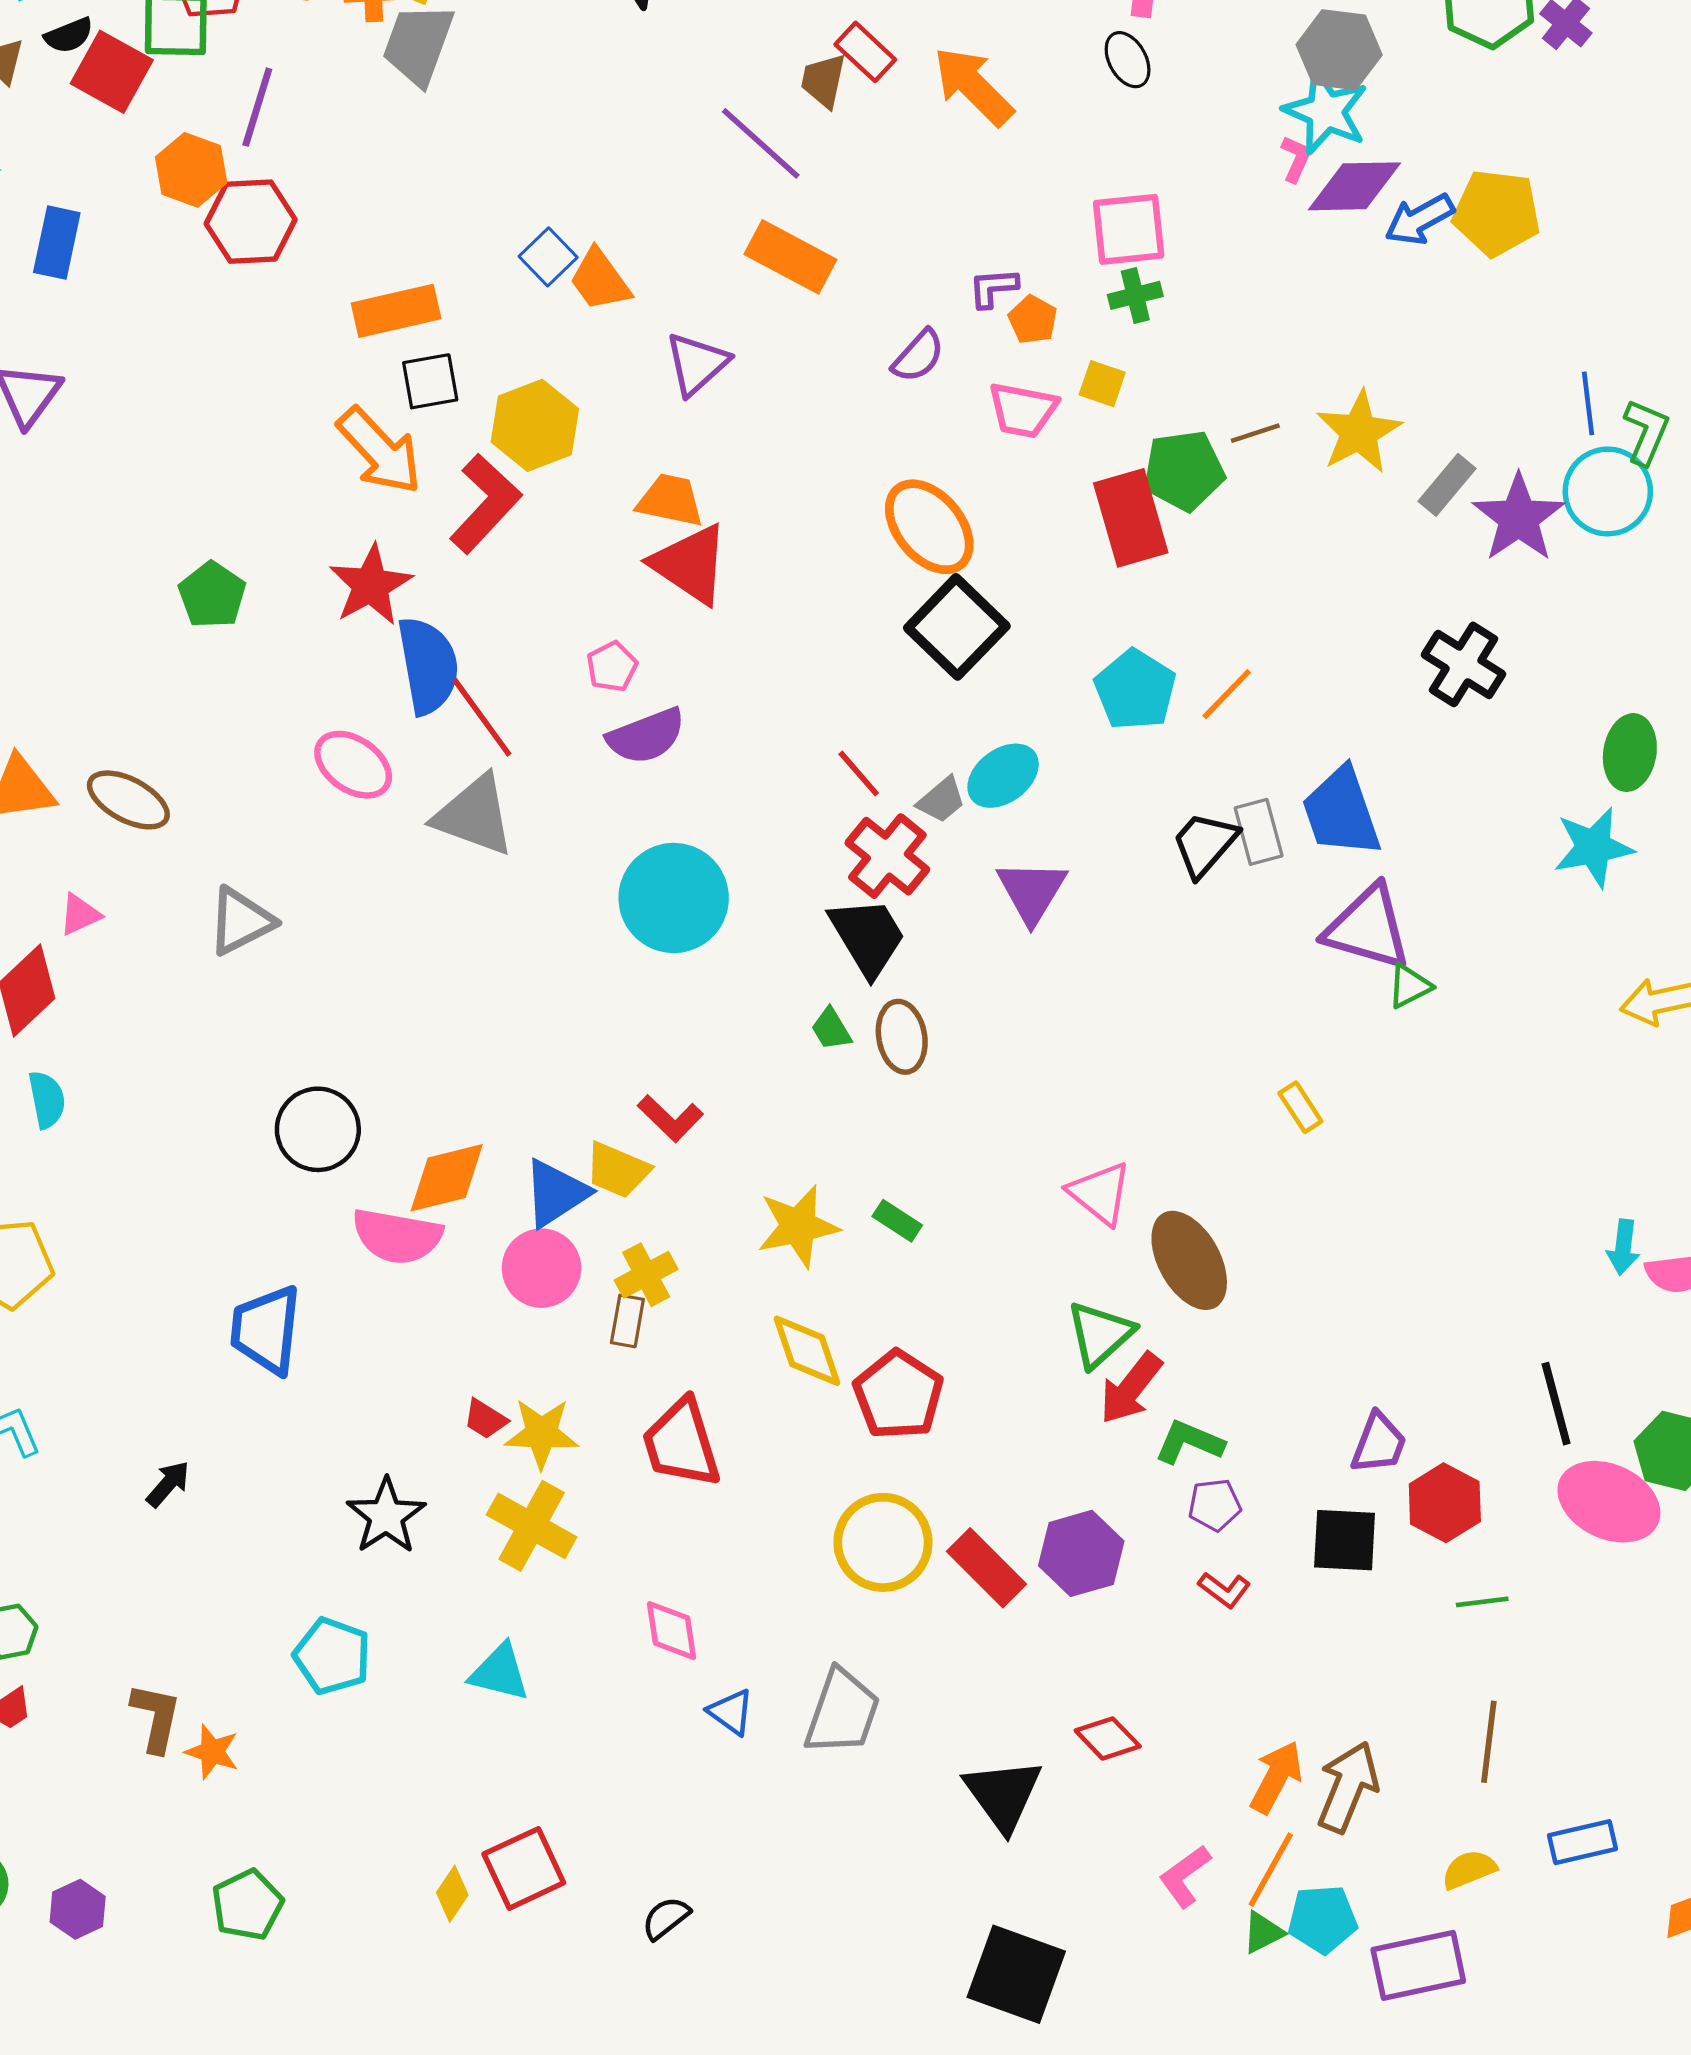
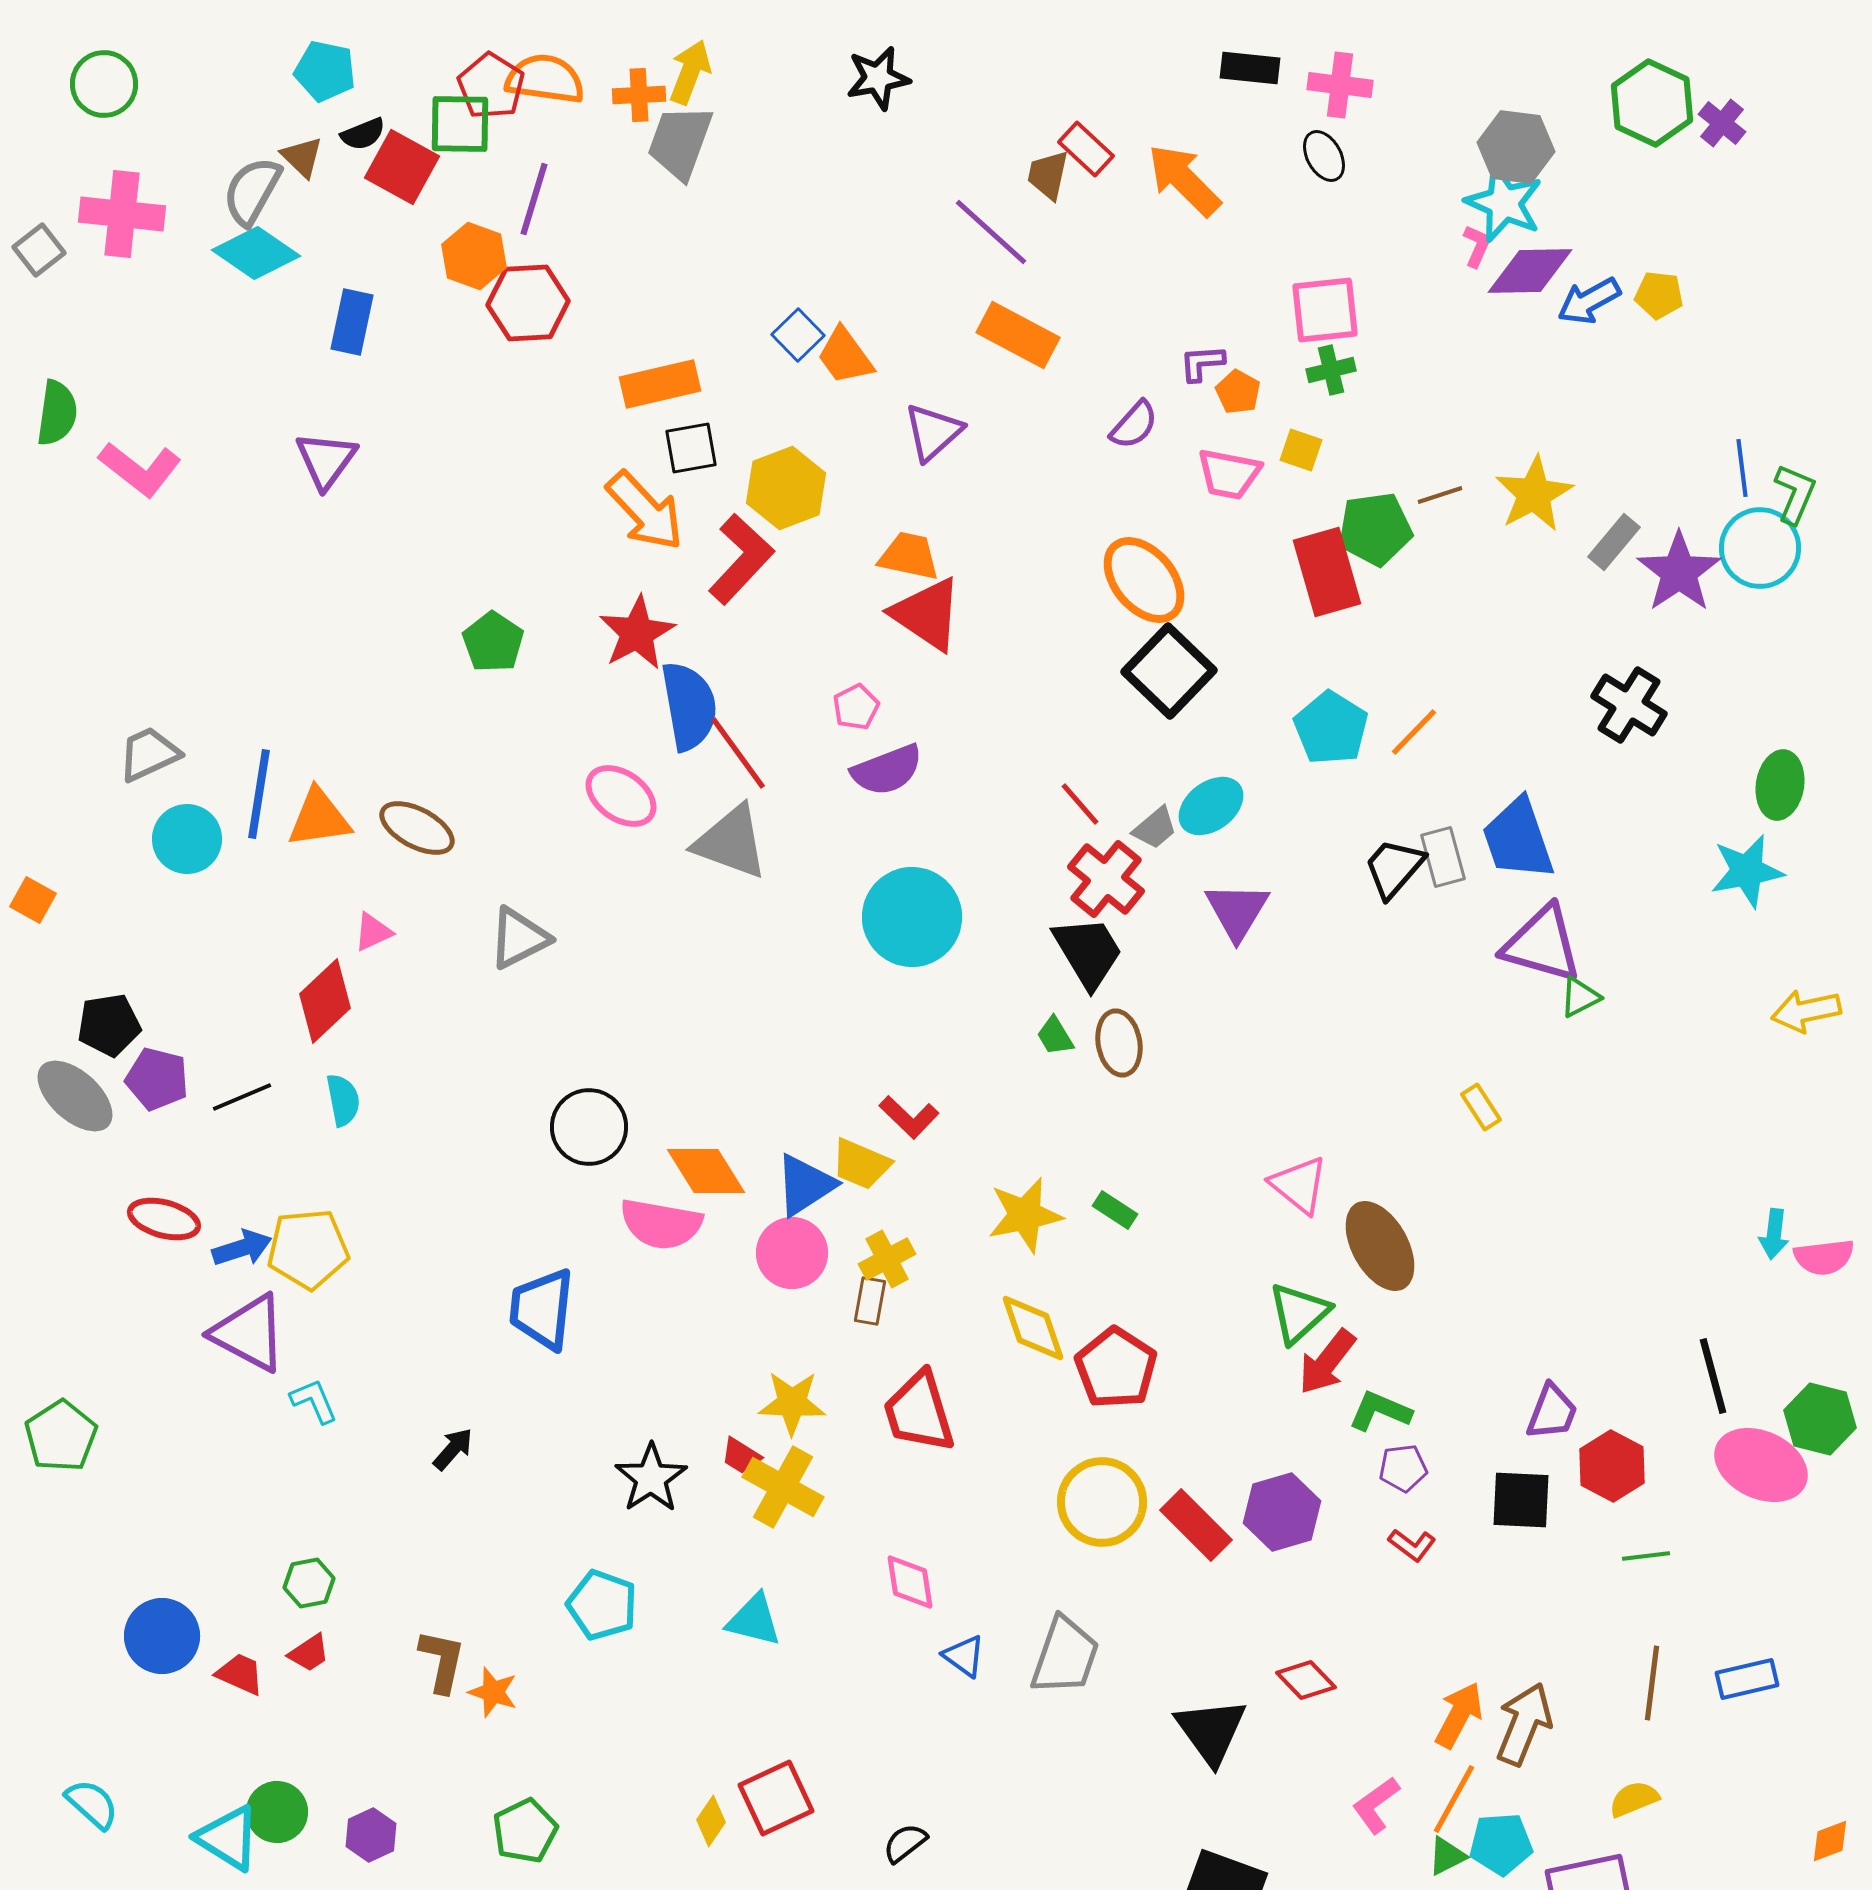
yellow pentagon: (1497, 213) -> (1659, 295), size x0.6
orange diamond: (447, 1178) -> (706, 1171), turned 72
red trapezoid: (485, 1419) -> (741, 1456), moved
blue rectangle: (1582, 1842) -> (1747, 1679), moved

